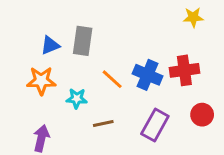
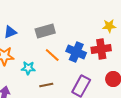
yellow star: (193, 17) -> (109, 26), moved
gray rectangle: (83, 41) -> (45, 31), moved, turned 66

